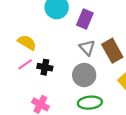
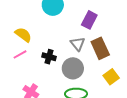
purple rectangle: (85, 19) -> (89, 20), moved
black cross: (45, 67) -> (49, 57), moved

